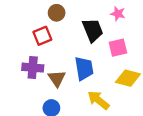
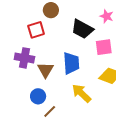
black trapezoid: (93, 30) -> (82, 29), turned 135

